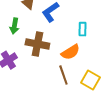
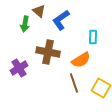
green arrow: (14, 26) -> (25, 24), moved

